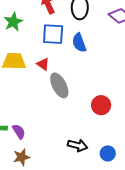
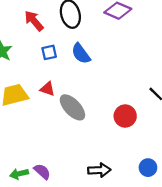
blue square: (53, 34) -> (49, 52), size x0.6
black arrow: (78, 145) -> (99, 170), moved

